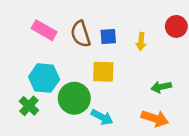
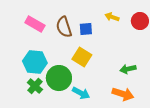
yellow arrow: (141, 42) -> (112, 17), moved, turned 104
yellow square: (103, 72) -> (82, 57), turned 30
green cross: (29, 106) -> (35, 86), moved

